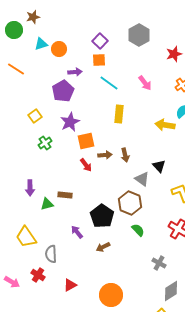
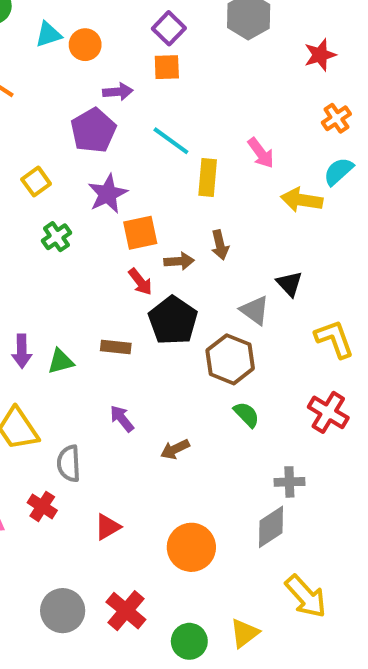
cyan line: (109, 83) -> (171, 141), moved
pink arrow: (145, 83) -> (261, 153), moved
brown arrow: (125, 155) -> (220, 245), moved
purple arrow: (30, 188) -> (22, 351), moved
brown rectangle: (65, 195) -> (116, 347), moved
black pentagon: (102, 216) -> (173, 321), moved
gray cross: (159, 263) -> (289, 482), turned -32
gray diamond: (171, 291) -> (271, 527), moved

